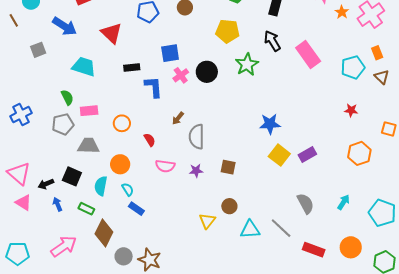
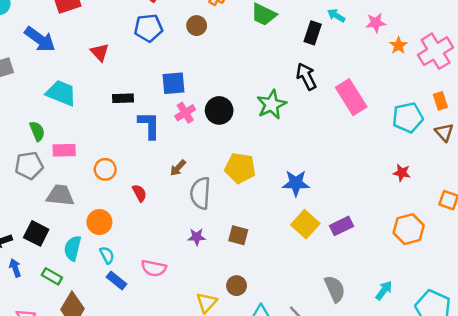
yellow pentagon: (227, 31) -> (240, 168), moved
red triangle: (111, 33) -> (100, 52), size x0.7
pink semicircle: (165, 166) -> (154, 268), moved

